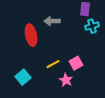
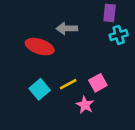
red ellipse: (31, 35) -> (40, 47), turned -60
cyan square: (23, 77) -> (40, 89), moved

